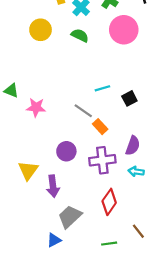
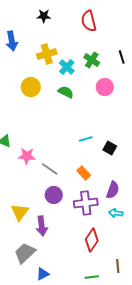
pink circle: (124, 30) -> (105, 87), size x0.7
black square: (129, 98) -> (110, 148), turned -32
gray line: (83, 111) -> (50, 169), moved
gray trapezoid: (70, 217) -> (25, 253), moved
brown line: (138, 231) -> (118, 266), turned 32

